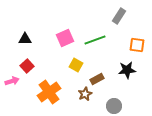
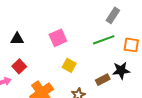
green line: (95, 40) -> (104, 40), moved
brown rectangle: (97, 79) -> (103, 80), moved

